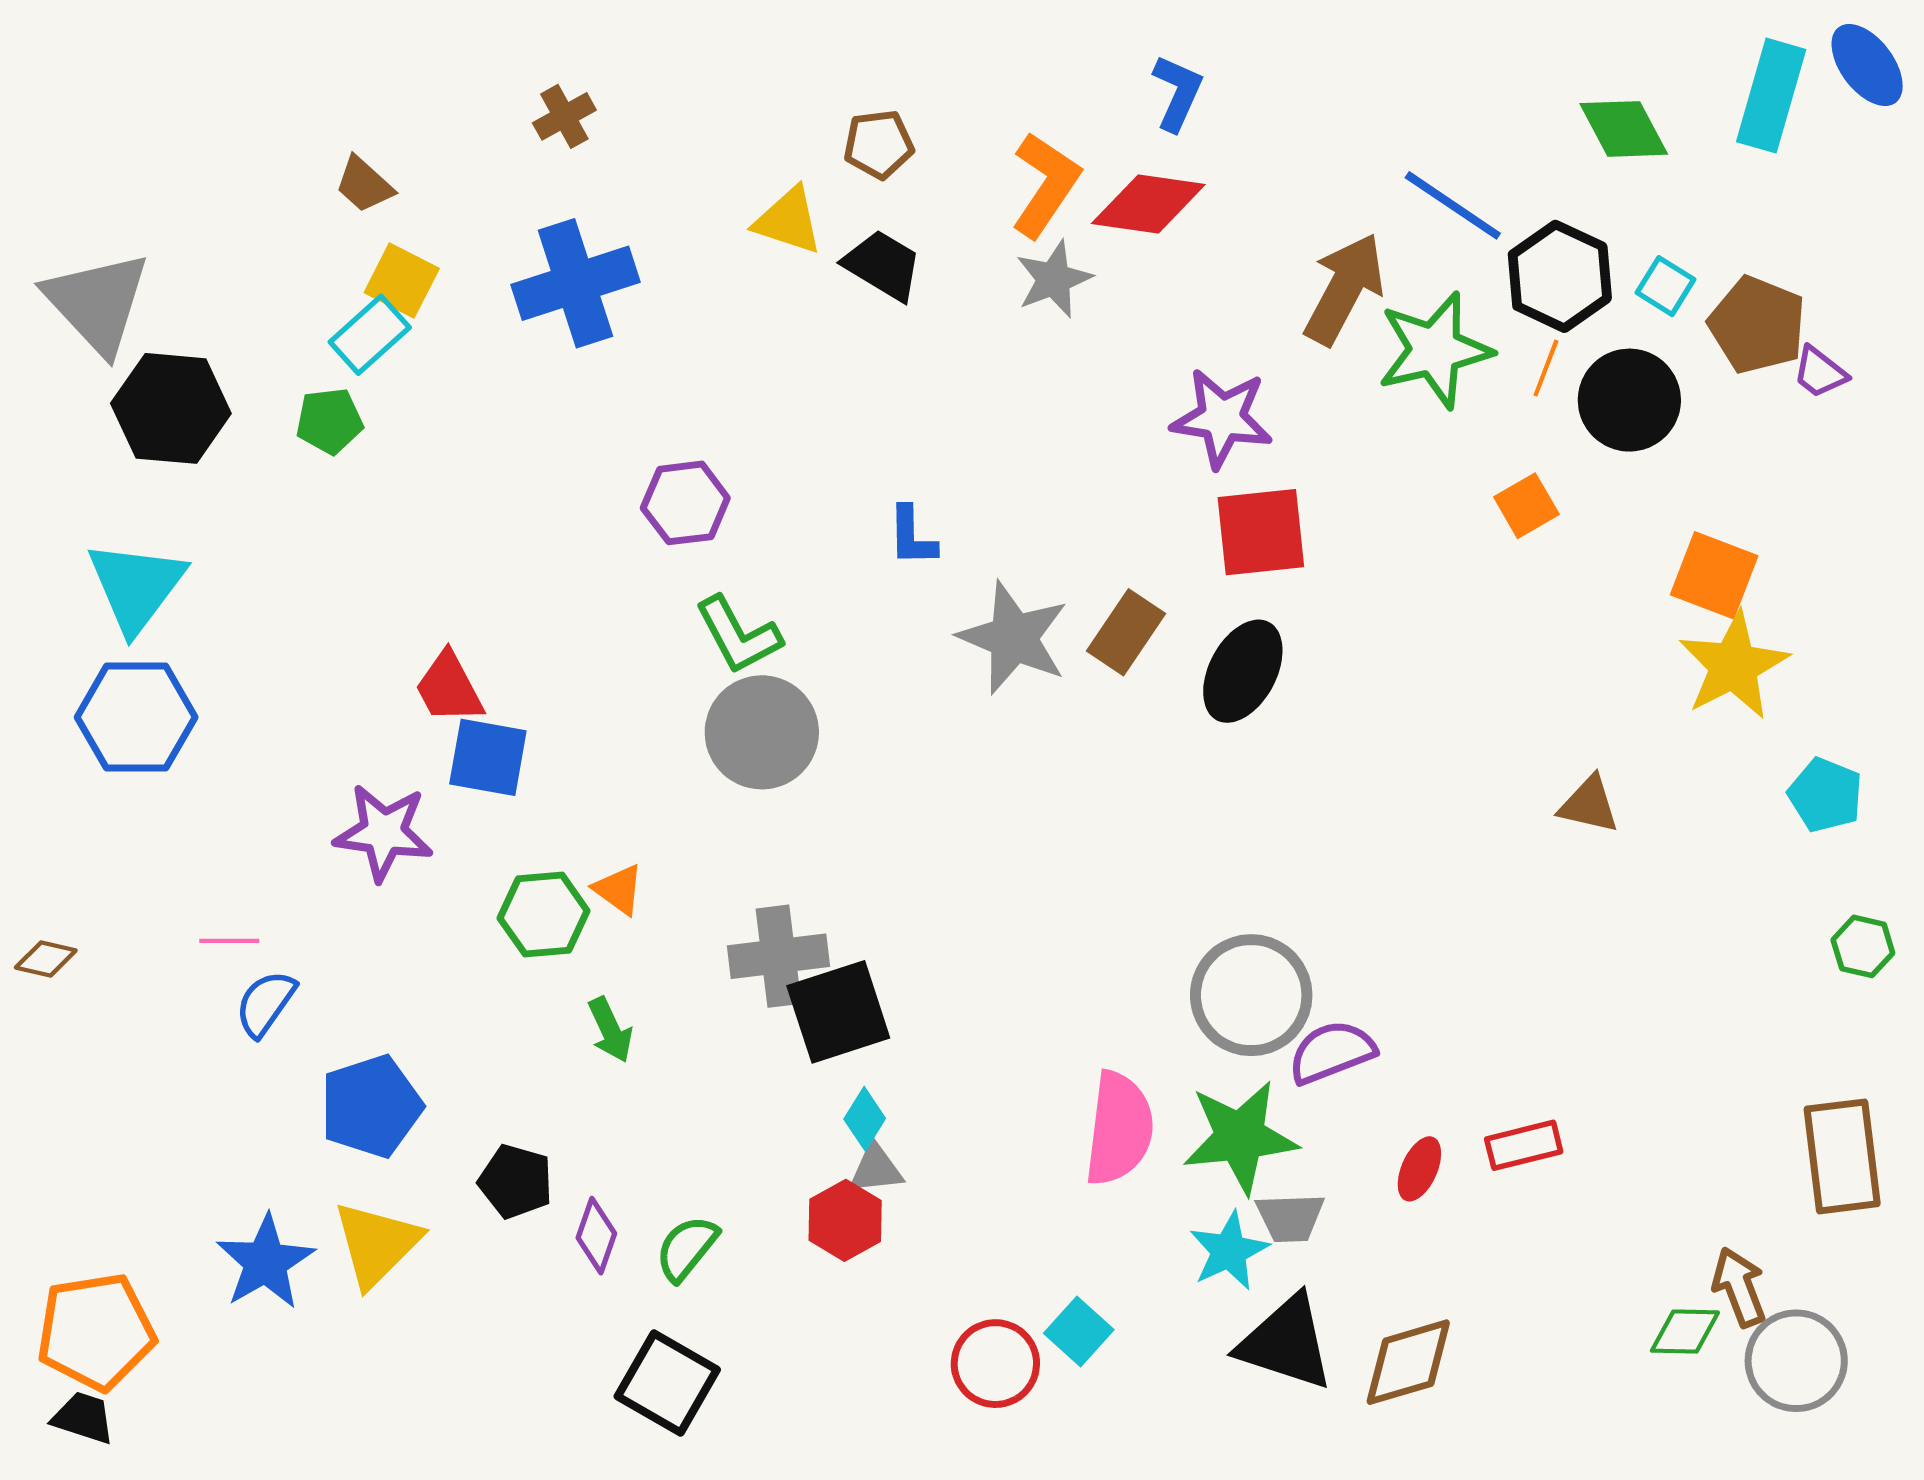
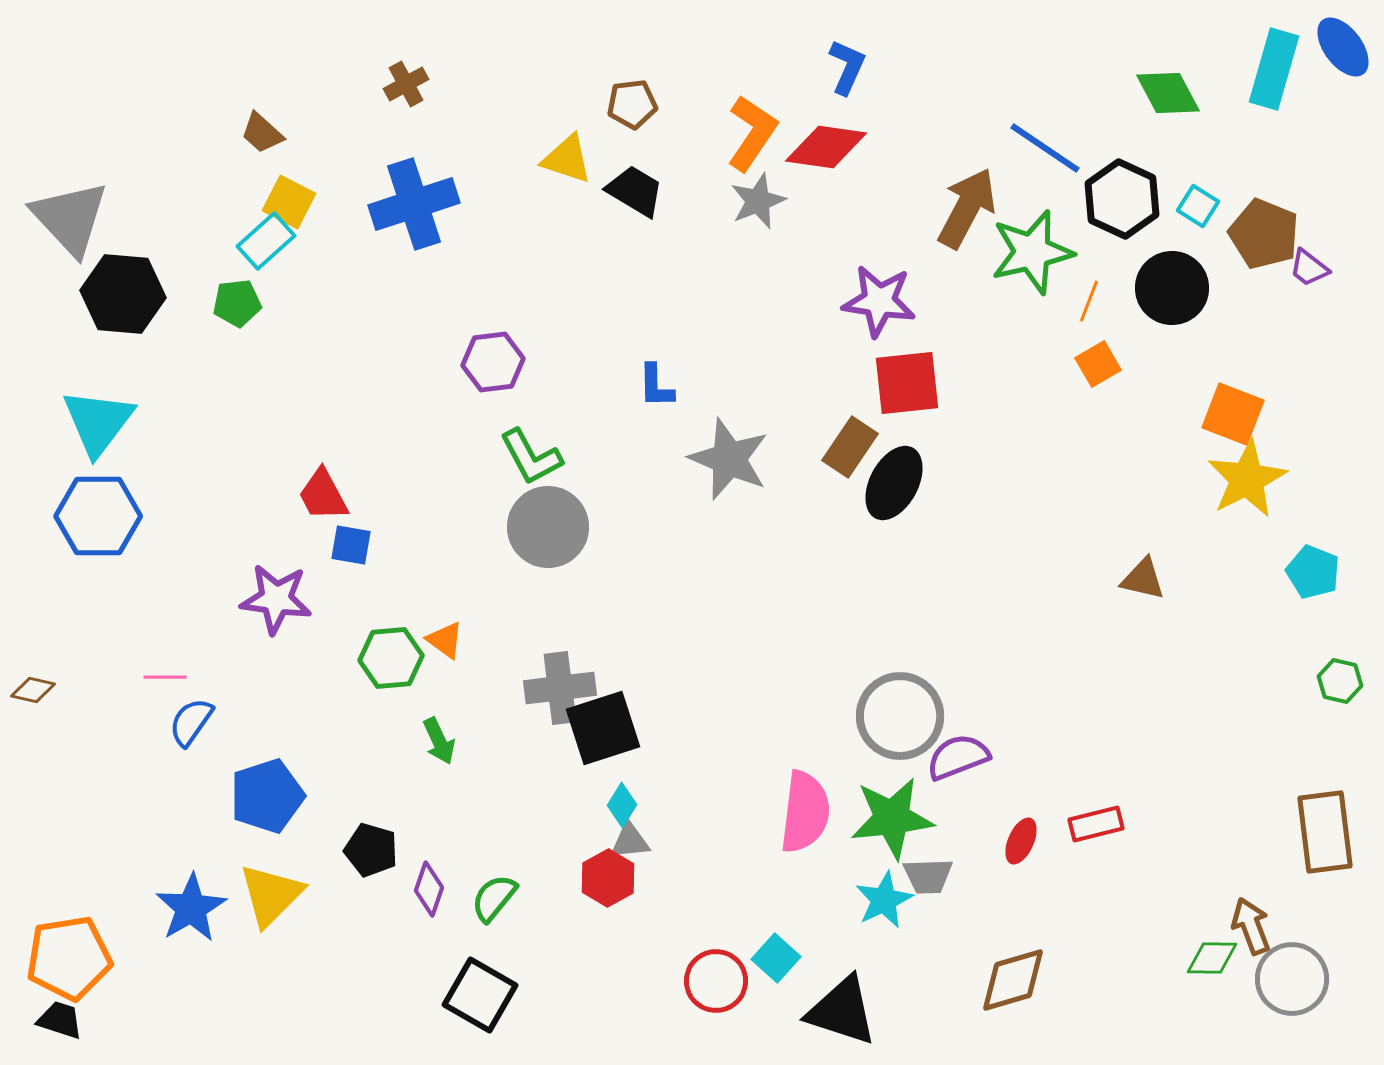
orange line: (1546, 368) -> (1089, 301), moved
brown rectangle: (1126, 632) -> (850, 447), moved
blue square: (488, 757) -> (351, 545), size x0.7
black triangle: (1286, 1343) -> (842, 1011), moved

